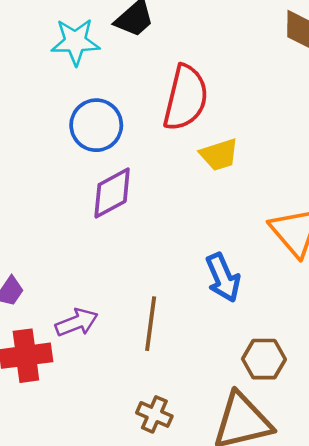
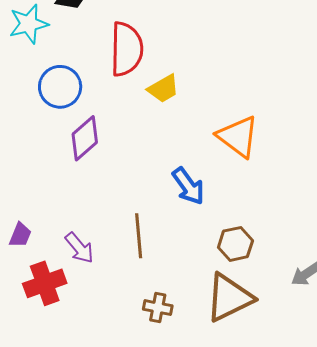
purple arrow: (77, 322) -> (79, 248), turned 84

